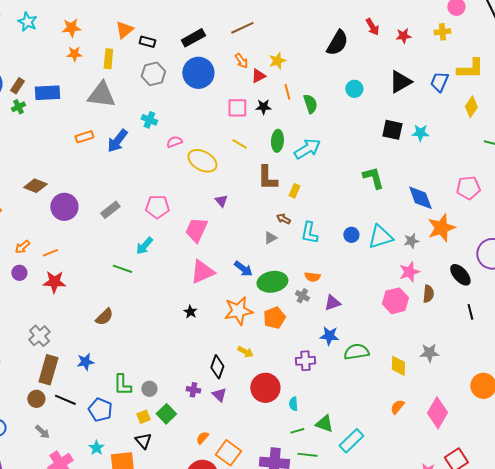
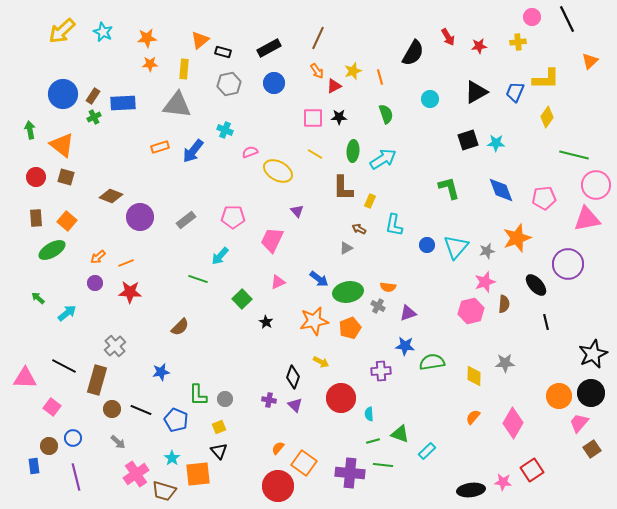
brown line: (242, 28) -> (318, 38), turned -40
blue circle: (198, 73) -> (274, 83), size x0.7
orange line: (287, 92) -> (380, 77), moved
black square: (392, 130) -> (468, 140), turned -30
blue diamond: (420, 198) -> (501, 190), moved
cyan L-shape: (309, 233) -> (394, 225), moved
cyan triangle: (380, 237) -> (456, 247), turned -32
pink triangle: (202, 272) -> (278, 282), size x0.6
brown rectangle: (48, 370) -> (97, 380), moved
green square: (166, 414) -> (242, 299), moved
cyan rectangle: (351, 441) -> (427, 451), size x0.7

